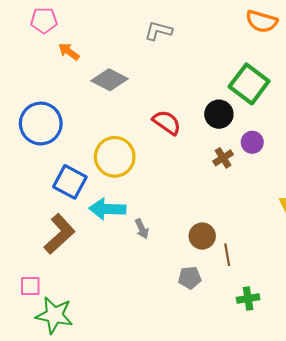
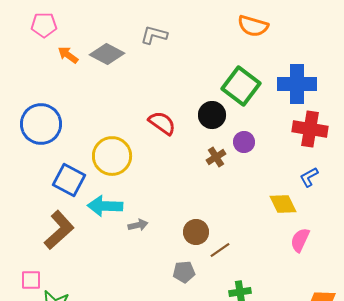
gray diamond: (109, 80) -> (107, 54), moved
gray arrow: (142, 229) -> (138, 225), turned -78
brown line: (227, 255) -> (220, 250), turned 65

